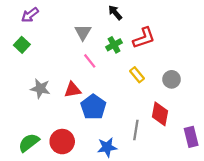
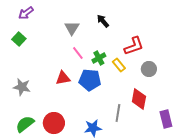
black arrow: (115, 13) -> (103, 21), moved
red L-shape: (144, 38) -> (134, 46), moved
green cross: (114, 45) -> (99, 58), moved
gray star: (40, 89) -> (22, 87), moved
blue pentagon: (93, 107) -> (90, 80), moved, turned -30

